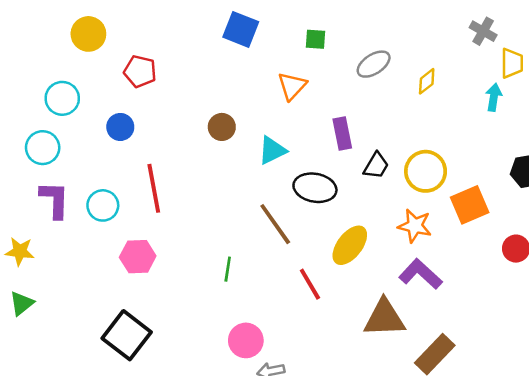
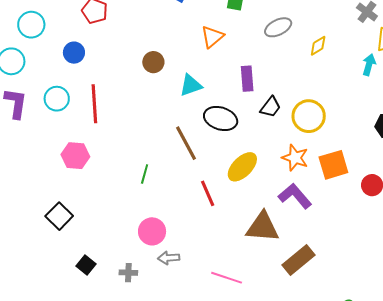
cyan circle: (103, 205) -> (57, 99), moved
orange square: (470, 205) -> (333, 165), moved
black square: (127, 335) -> (59, 216), size x0.7

